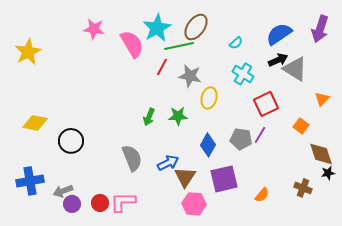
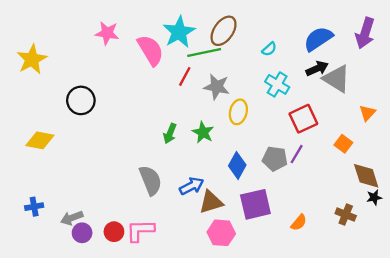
green star: (178, 116) -> (203, 132), turned 30
black circle: (71, 141) -> (81, 100), moved
brown triangle: (185, 177) -> (211, 202), turned 40
blue cross: (30, 181) -> (34, 207), size x0.6

